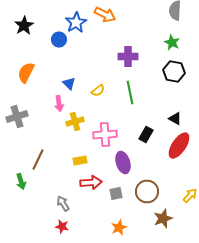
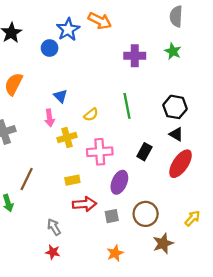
purple cross: (128, 56) -> (135, 56), moved
black hexagon: (174, 72) -> (175, 107), moved
yellow semicircle: (98, 90) -> (91, 115), moved
purple ellipse: (123, 162) -> (119, 182), turned 40

